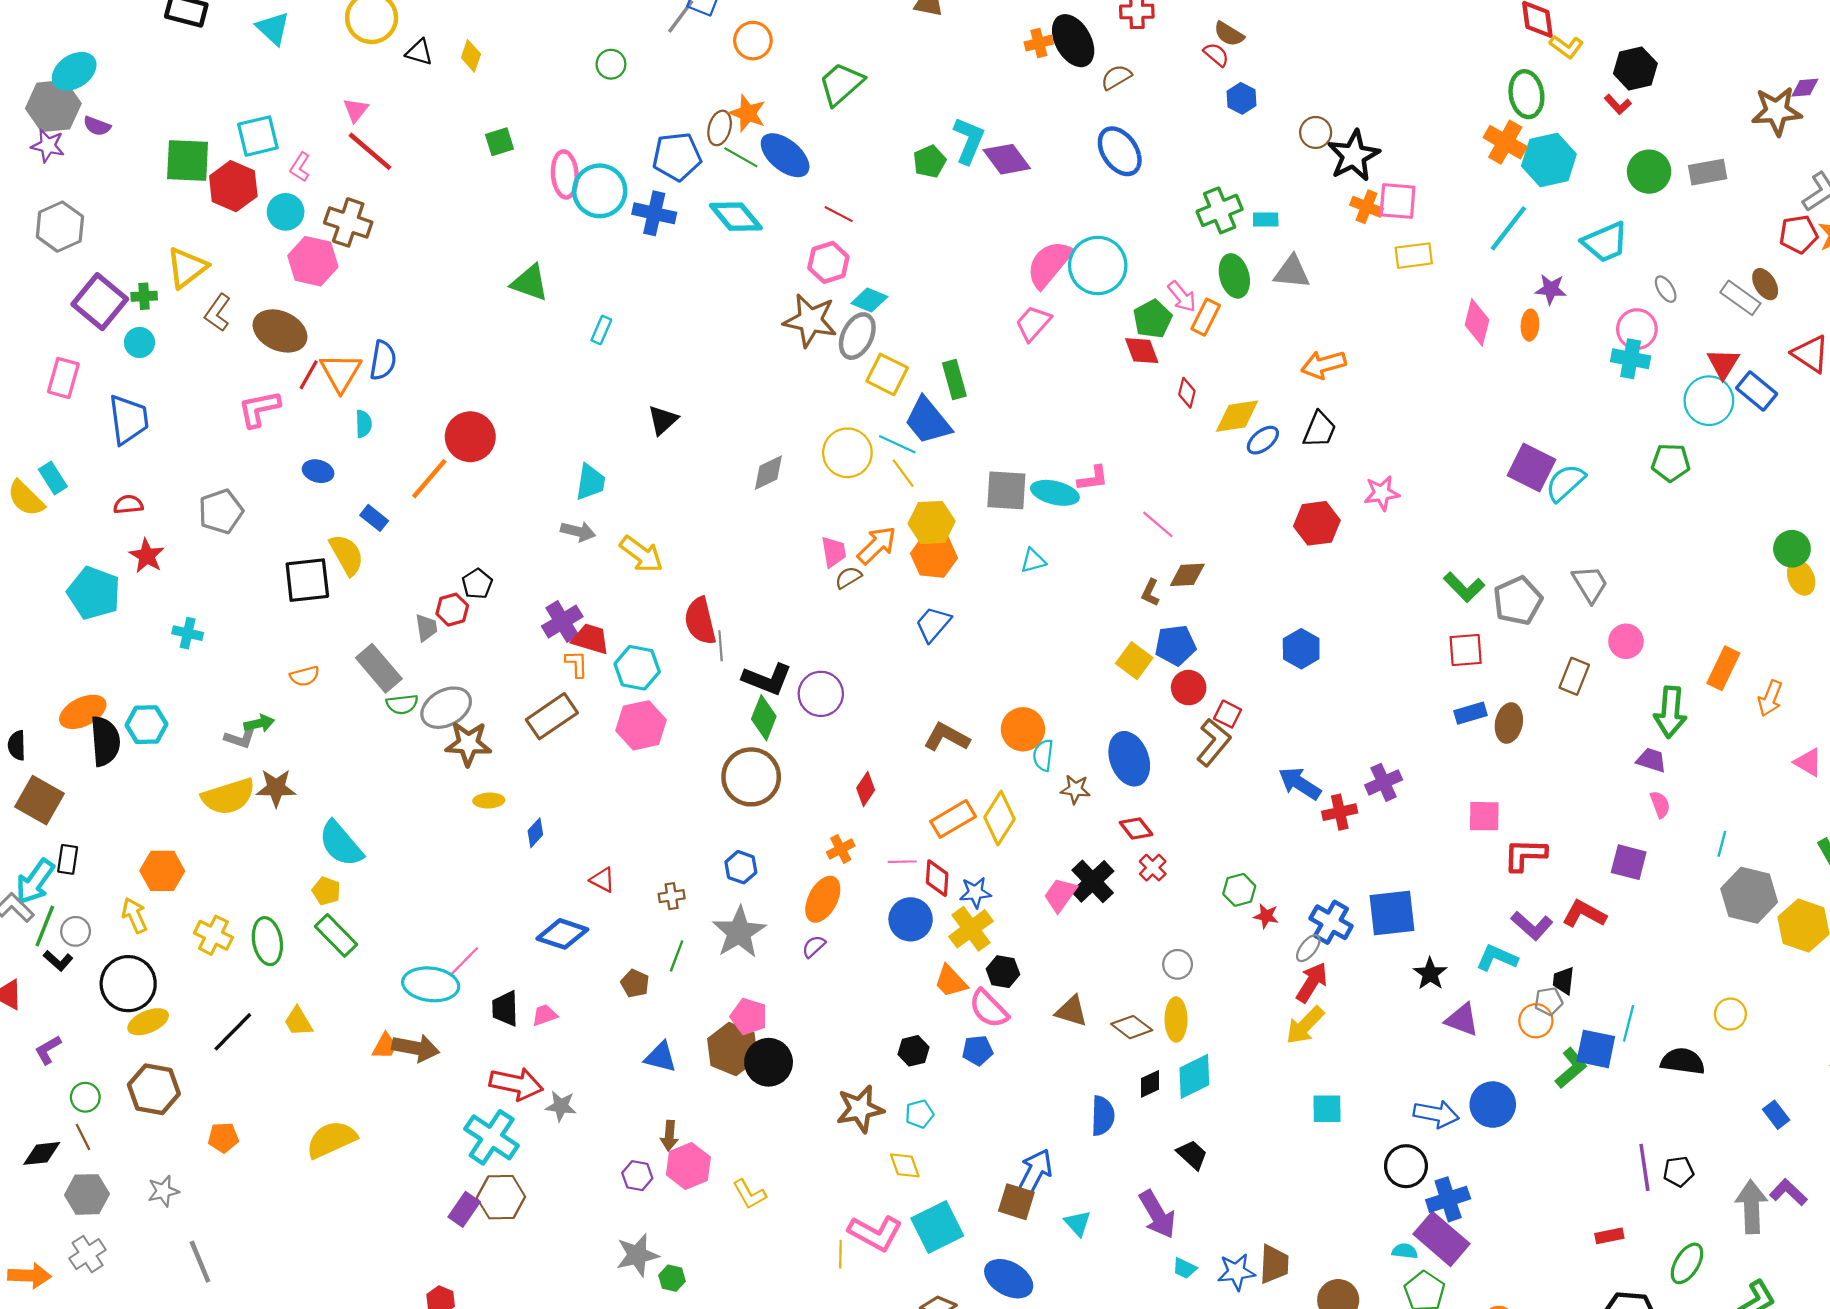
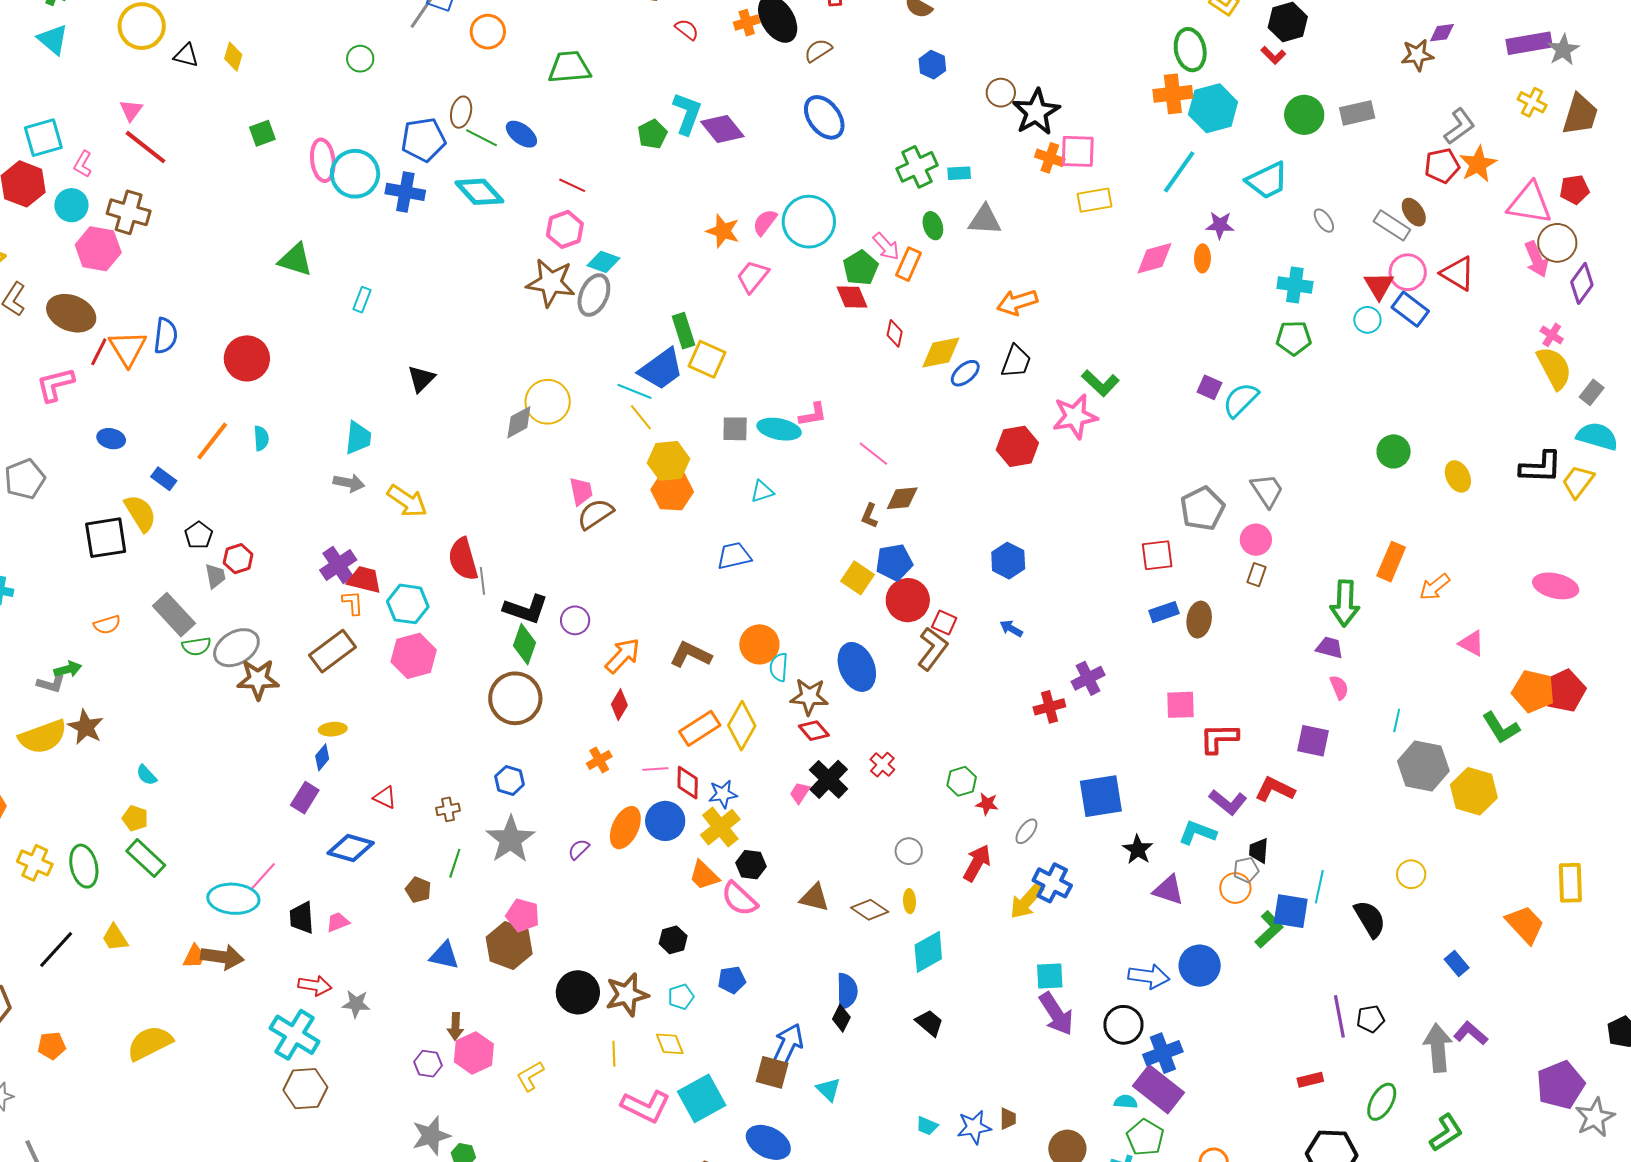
red semicircle: (1216, 55) -> (687, 30), moved
green trapezoid: (841, 84) -> (569, 67), turned 39
brown star: (1777, 111) -> (1417, 55), size x0.7
orange star: (748, 113) -> (723, 231), moved
orange cross: (1505, 142) -> (1173, 94), turned -33
blue ellipse: (785, 155) -> (521, 134), size x0.7
pink semicircle: (1049, 264) -> (765, 222), size x0.6
green ellipse: (1234, 276) -> (933, 226), size x0.7
pink diamond: (1477, 322) -> (1154, 258), turned 63
pink circle: (1637, 329) -> (1408, 272), moved
yellow square: (887, 374) -> (707, 359), moved
cyan circle: (1709, 401) -> (1367, 320), size x0.6
blue trapezoid: (928, 421) -> (661, 369), turned -84
cyan semicircle: (364, 424) -> (261, 438), moved
red circle: (470, 437) -> (247, 358), moved
yellow circle: (847, 453) -> (548, 402), moved
green pentagon: (1671, 463) -> (1294, 338), moved
purple square: (1531, 467) -> (1209, 387), size x0.6
gray square: (1006, 490) -> (735, 429), size x0.7
pink star: (1382, 493) -> (1075, 416), size x1.4
orange arrow: (877, 545) -> (623, 656), moved
green circle: (1792, 549) -> (1394, 451), moved
brown semicircle: (848, 578) -> (595, 514), size x1.5
black pentagon: (477, 584) -> (199, 535), moved
green L-shape: (1464, 587) -> (1100, 383), moved
blue trapezoid: (933, 624) -> (734, 556), moved, turned 39
pink circle: (1626, 641) -> (1256, 540), moved
brown rectangle: (1574, 676) -> (1256, 575), size x0.7
red circle: (1189, 688) -> (908, 600), size x1.4
purple circle: (821, 694) -> (575, 620), size x0.7
orange arrow: (1770, 698) -> (1435, 587), turned 32
blue arrow: (1300, 783) -> (1011, 628), moved, size x0.6
brown star: (276, 788) -> (86, 727), turned 30
brown star: (1075, 789) -> (809, 697), size x1.4
yellow ellipse: (489, 800) -> (333, 729), moved
red diamond: (1136, 829) -> (814, 731), moved
cyan semicircle: (341, 844) -> (146, 775), size x0.5
pink trapezoid: (1060, 895) -> (800, 793), size x0.7
orange ellipse: (823, 899) -> (625, 828), moved
blue cross: (1331, 922) -> (1052, 883), moved
red arrow: (1312, 982) -> (977, 863), moved
yellow ellipse: (1176, 1020) -> (910, 901), size x0.6
blue pentagon: (978, 1050) -> (732, 980), moved
black semicircle: (1683, 1061) -> (1370, 919), turned 54
black circle: (769, 1062) -> (578, 992), moved
red arrow: (516, 1084) -> (315, 985), size x0.7
black diamond: (1150, 1084) -> (841, 1018), moved, turned -36
yellow L-shape: (749, 1194) -> (530, 1076), turned 92
purple rectangle: (464, 1209) -> (305, 798), moved
purple arrow: (1157, 1214) -> (1056, 1014), moved
yellow line: (840, 1254) -> (614, 1054), moved
brown trapezoid: (1274, 1264) -> (1008, 1119), size x0.6

